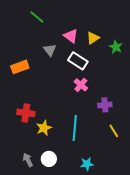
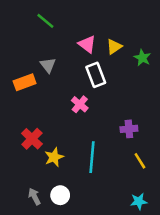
gray triangle: (50, 50) -> (48, 65), moved
white rectangle: (78, 61) -> (96, 75), turned 36
pink cross: (81, 85) -> (80, 104), moved
red cross: (26, 113) -> (32, 139), turned 36
cyan star: (87, 164) -> (139, 201), moved

